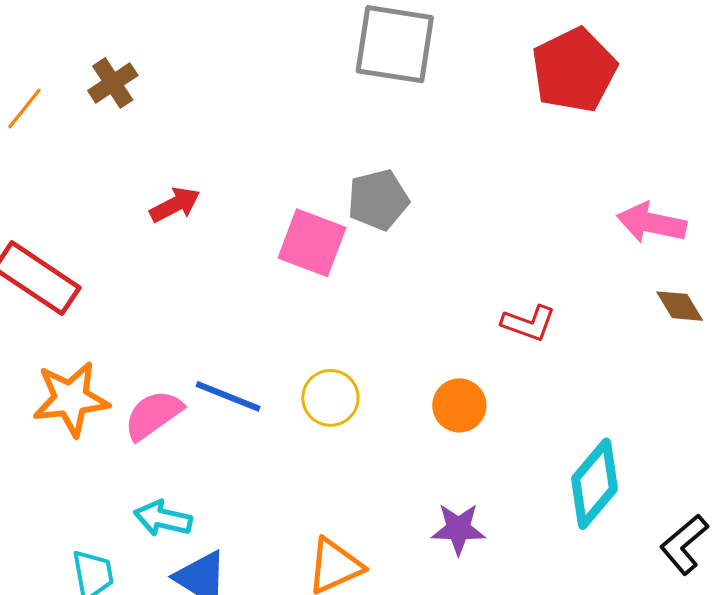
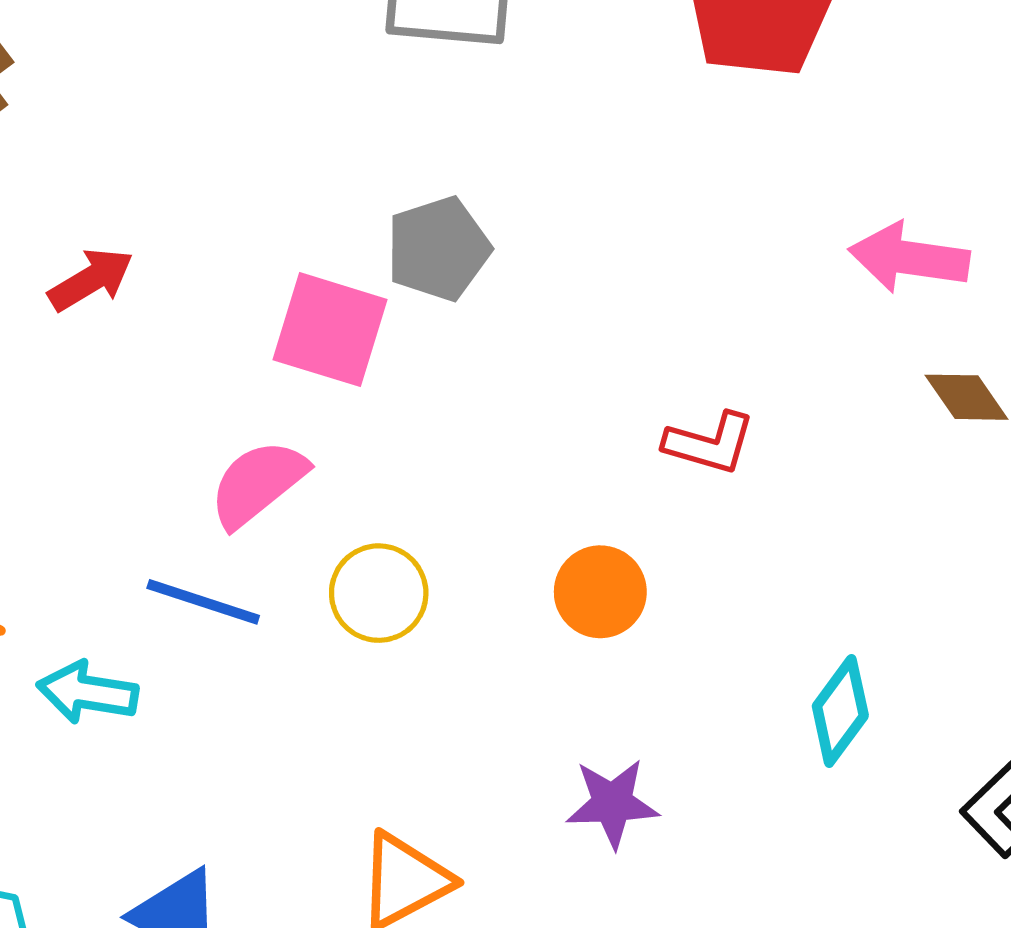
pink semicircle: (153, 415) -> (258, 483), moved
cyan diamond: (594, 484) -> (840, 711), size x0.7
cyan arrow: (163, 518) -> (88, 692), moved

